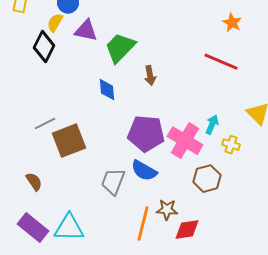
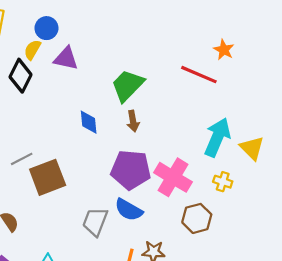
green trapezoid: (120, 48) -> (128, 85), moved
red line: (221, 62) -> (199, 75), moved
brown arrow: (150, 76) -> (133, 121), moved
cyan arrow: (212, 125) -> (217, 137), moved, size x1.8

